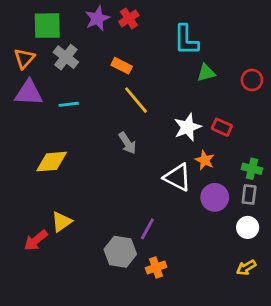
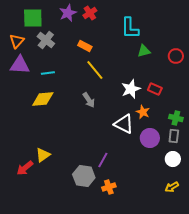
yellow diamond: (52, 162) -> (43, 99), moved

